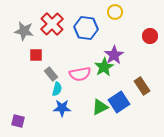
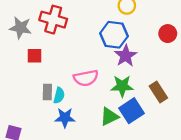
red cross: (52, 24) -> (53, 20), turned -30
blue hexagon: (86, 28) -> (114, 35), moved
green star: (104, 67) -> (122, 86), moved, turned 30
gray rectangle: (51, 74) -> (47, 92), moved, turned 40

